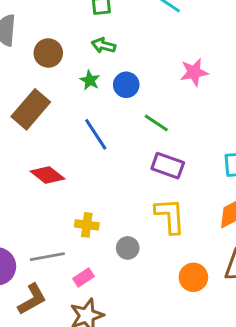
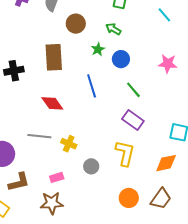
brown rectangle: (31, 109) -> (54, 57), turned -60
gray line: (47, 257) -> (39, 136), moved

